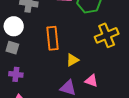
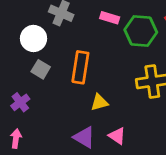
gray square: (12, 48) -> (41, 69), moved
purple cross: (16, 74) -> (20, 102), turned 32

